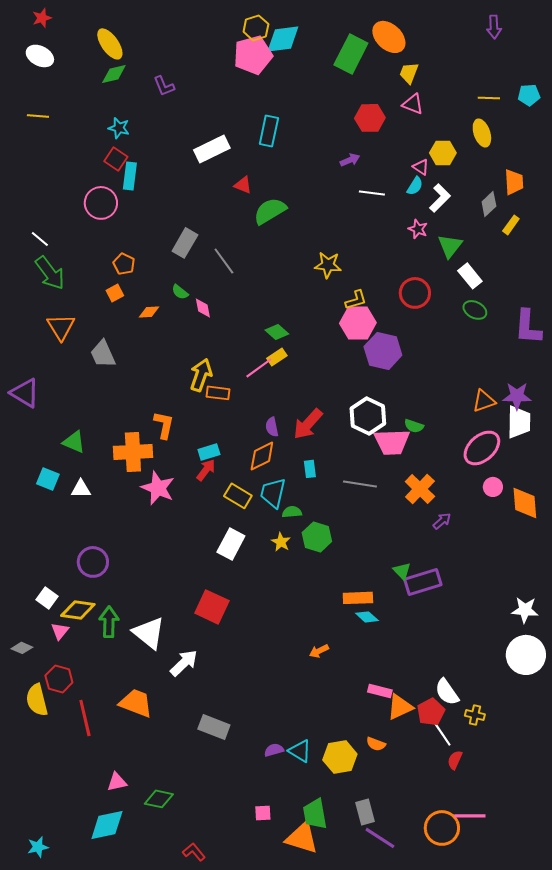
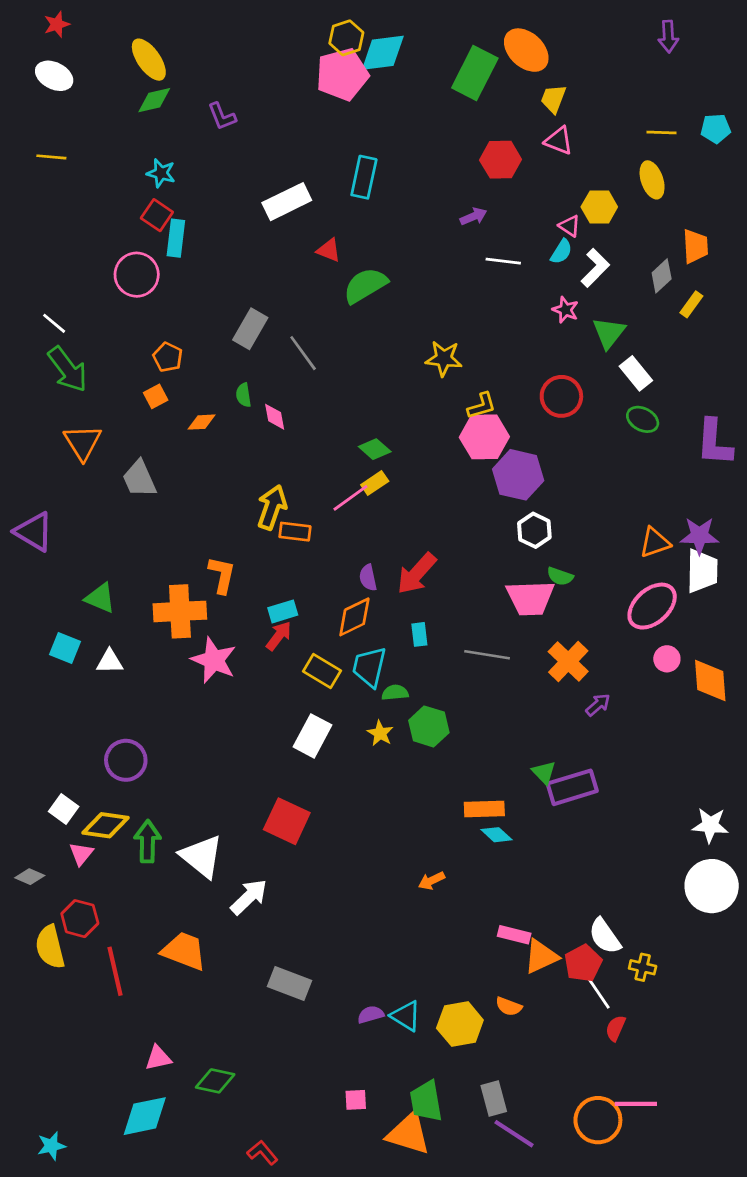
green semicircle: (180, 292) -> (244, 395), turned 42
white hexagon: (368, 416) -> (534, 530), moved, size x0.7

